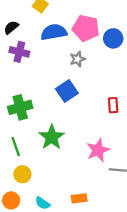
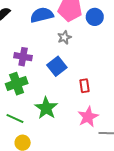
purple cross: (19, 52) -> (23, 57), moved
red rectangle: (113, 105) -> (85, 86), moved
green line: (16, 147) -> (15, 119), turned -42

